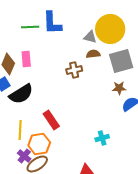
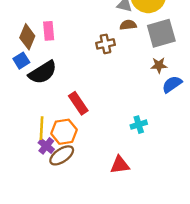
yellow line: (20, 130) -> (42, 128), moved

